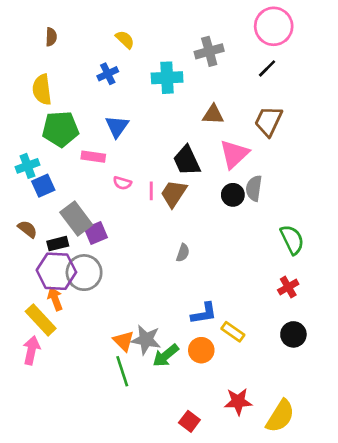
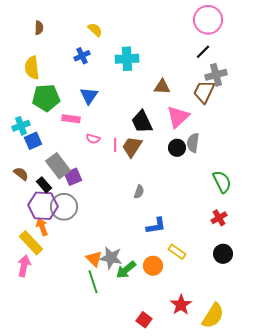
gray cross: (209, 51) -> (216, 75), moved
black rectangle: (58, 244) -> (44, 185), turned 63
blue L-shape: (204, 313) -> (156, 226), moved
red star: (238, 402) -> (181, 305), turned -30

